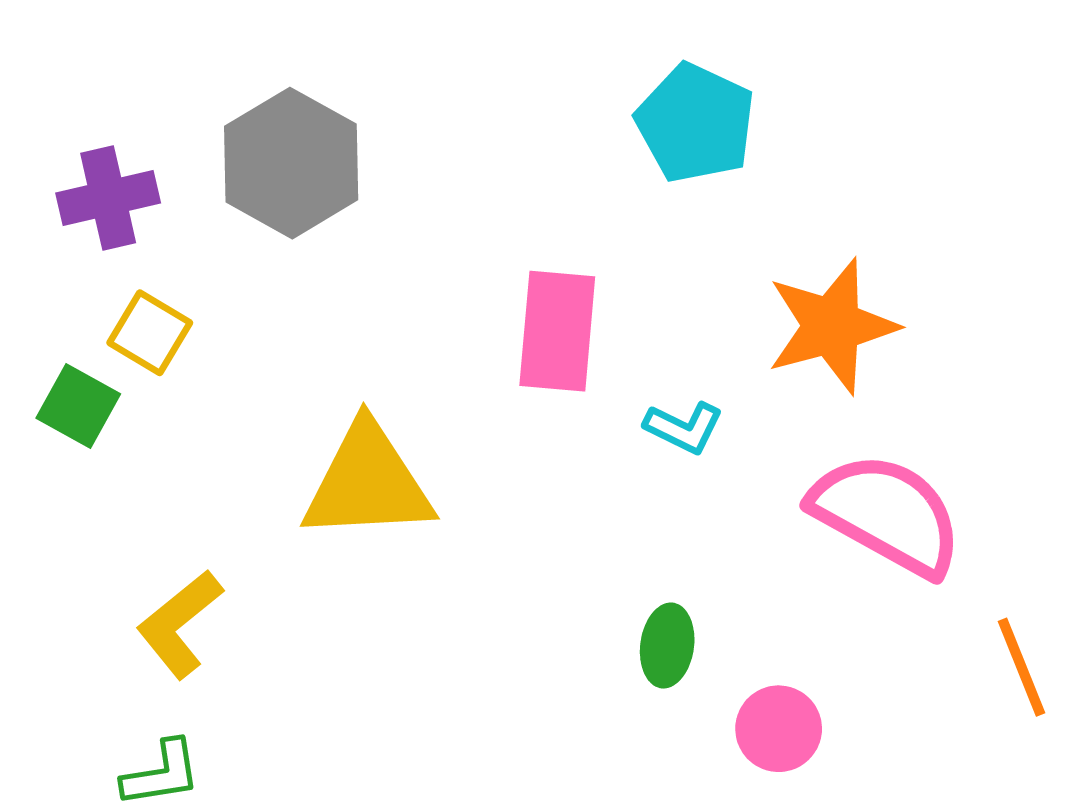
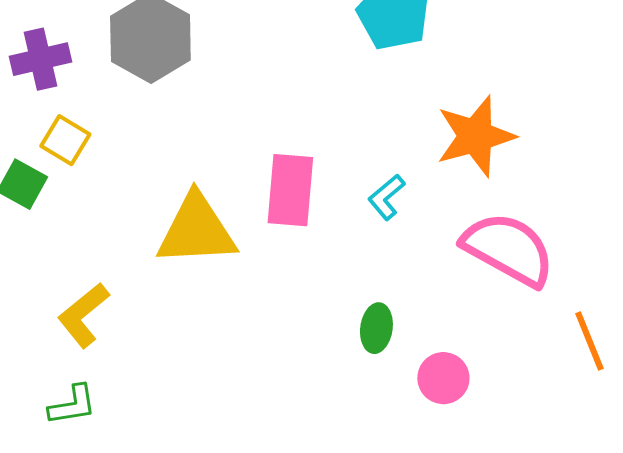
pink rectangle: (557, 331) -> (290, 190), moved
cyan L-shape: (684, 428) -> (386, 197), turned 114

